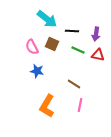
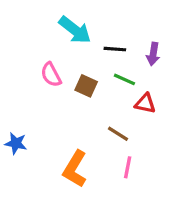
brown square: (52, 44) -> (86, 86), moved
red triangle: (98, 55) -> (145, 103), moved
blue star: (37, 71) -> (16, 143), moved

